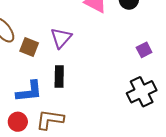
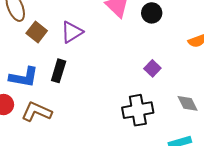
purple square: (144, 50) -> (152, 68), turned -35

